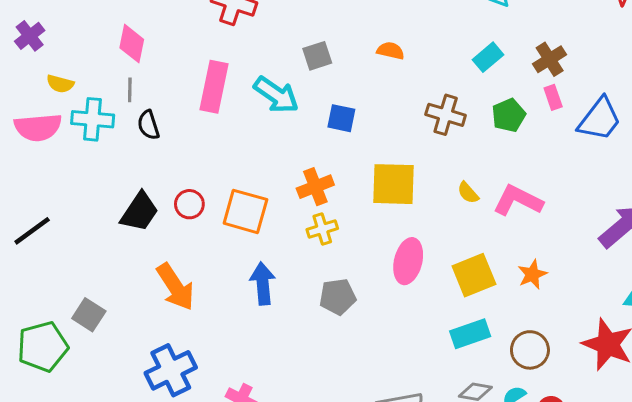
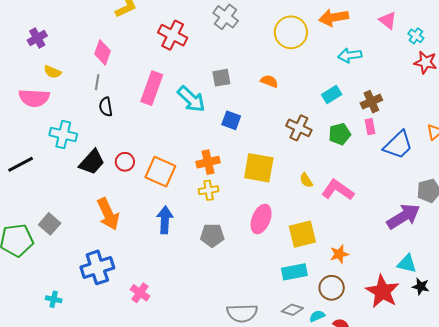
cyan cross: (93, 119) -> (63, 135), moved
orange star: (532, 274) -> (339, 254), moved

